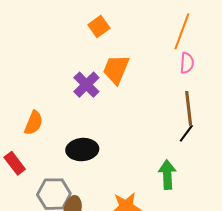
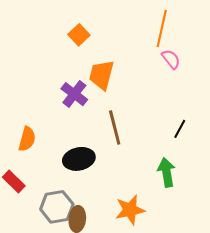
pink semicircle: (187, 63) -> (171, 59), turned -35
brown line: (189, 108) -> (115, 127), moved

